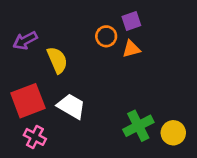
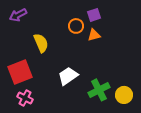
purple arrow: (25, 41) -> (18, 15), moved
white trapezoid: (71, 106) -> (68, 76), moved, turned -65

